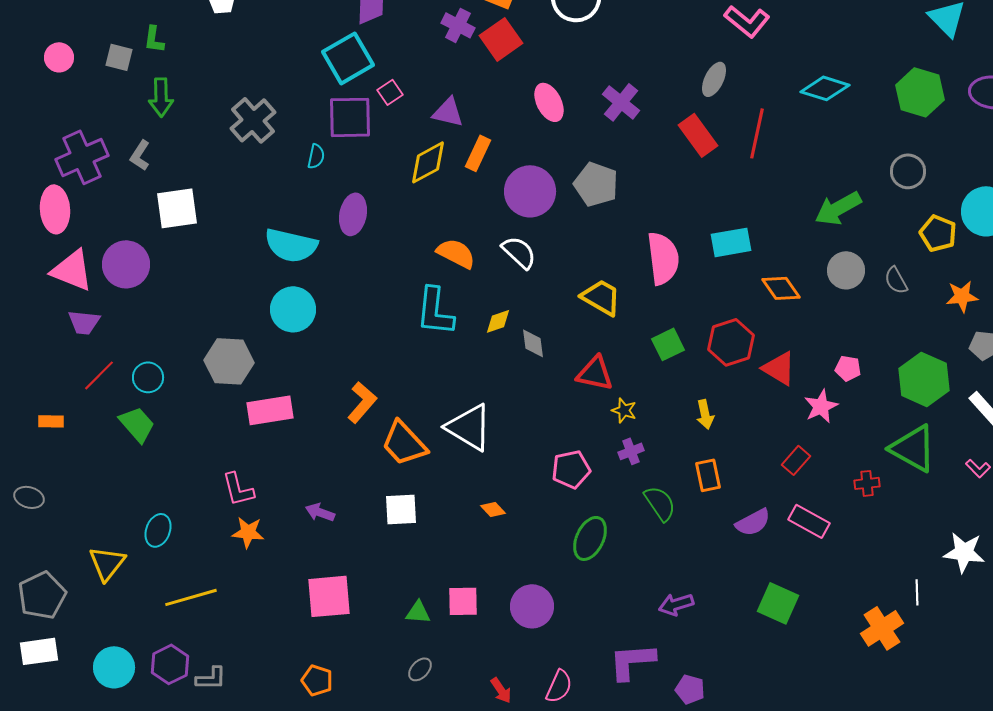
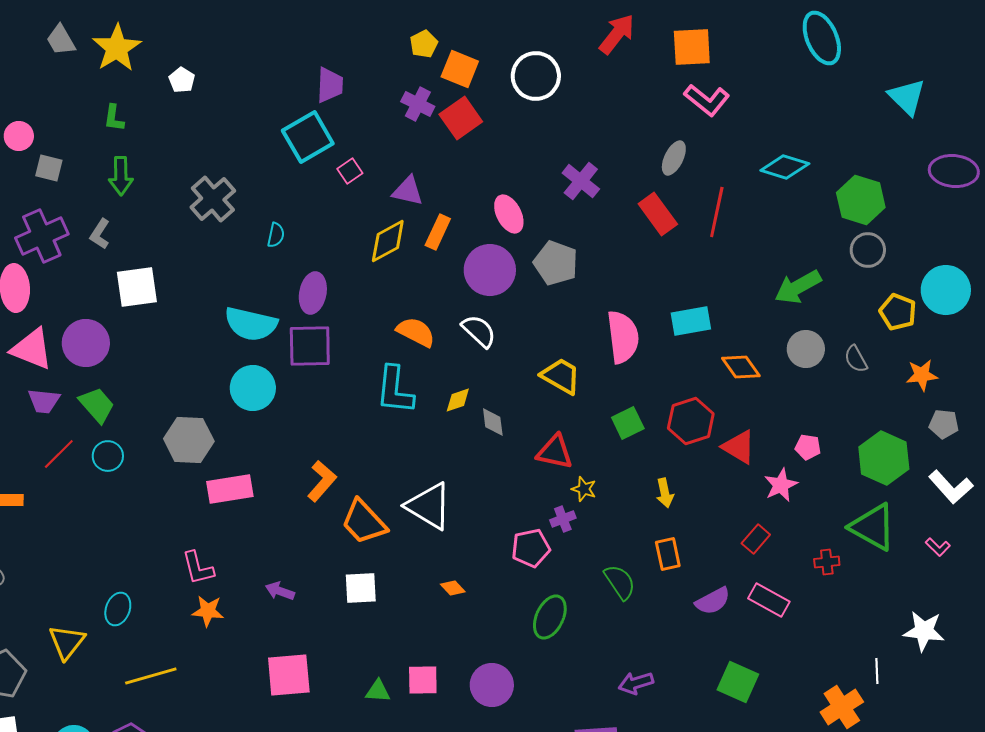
gray square: (119, 57) -> (49, 168), moved
green hexagon: (920, 92) -> (861, 200), moved
pink ellipse: (549, 102) -> (509, 214), moved
purple square: (350, 117) -> (310, 346), moved
green trapezoid: (137, 424) -> (97, 405), moved
purple cross: (631, 451) -> (563, 519), moved

